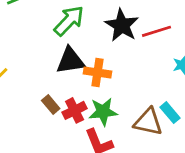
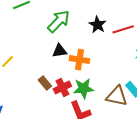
black star: (122, 25) -> (98, 25), size x0.7
black triangle: (70, 61) -> (60, 51), size x0.7

